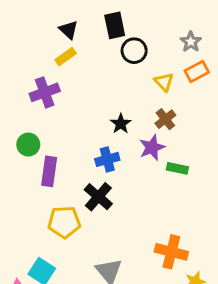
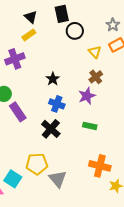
black star: (121, 124) -> (53, 79), moved
blue cross: (107, 159) -> (57, 104), turned 35
green rectangle: (177, 168) -> (90, 126), moved
purple rectangle: (49, 171) -> (18, 112), turned -42
yellow pentagon: (64, 222) -> (37, 164), moved

